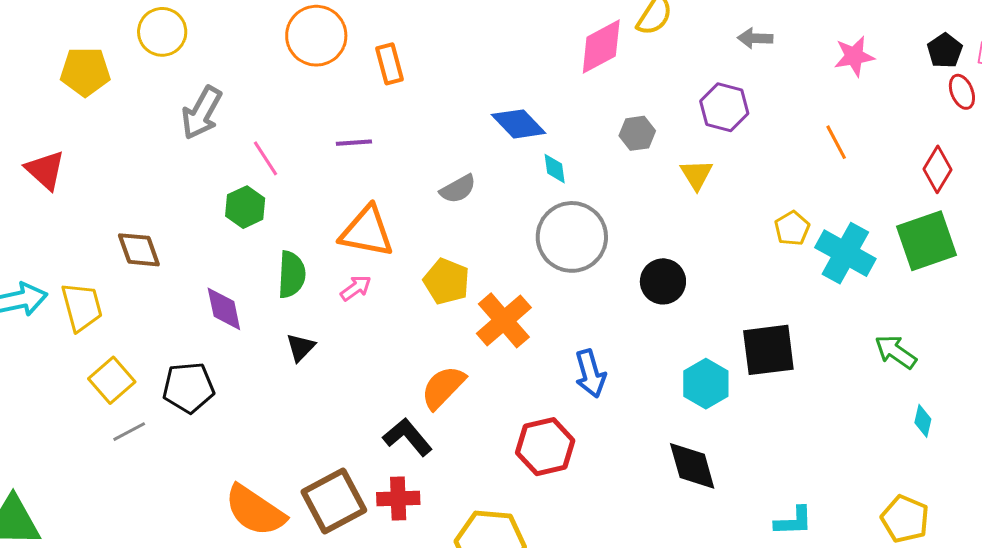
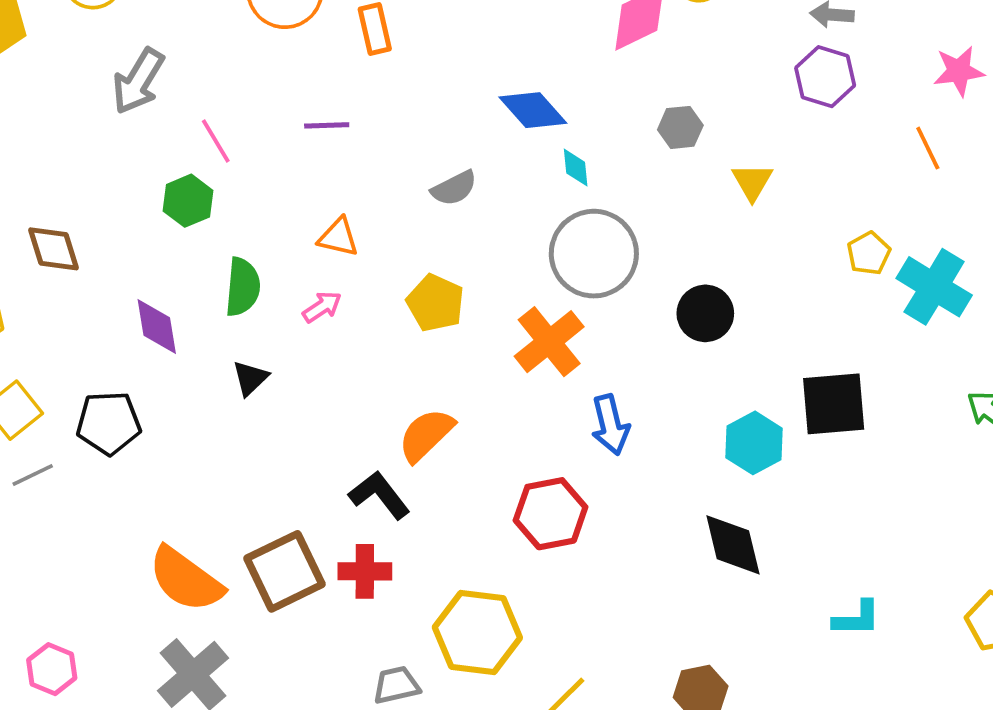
pink star: (854, 56) -> (959, 71), moved
purple hexagon: (724, 107) -> (825, 77), moved
orange triangle: (367, 232) -> (338, 237), size x0.6
orange cross: (504, 320) -> (549, 342), moved

